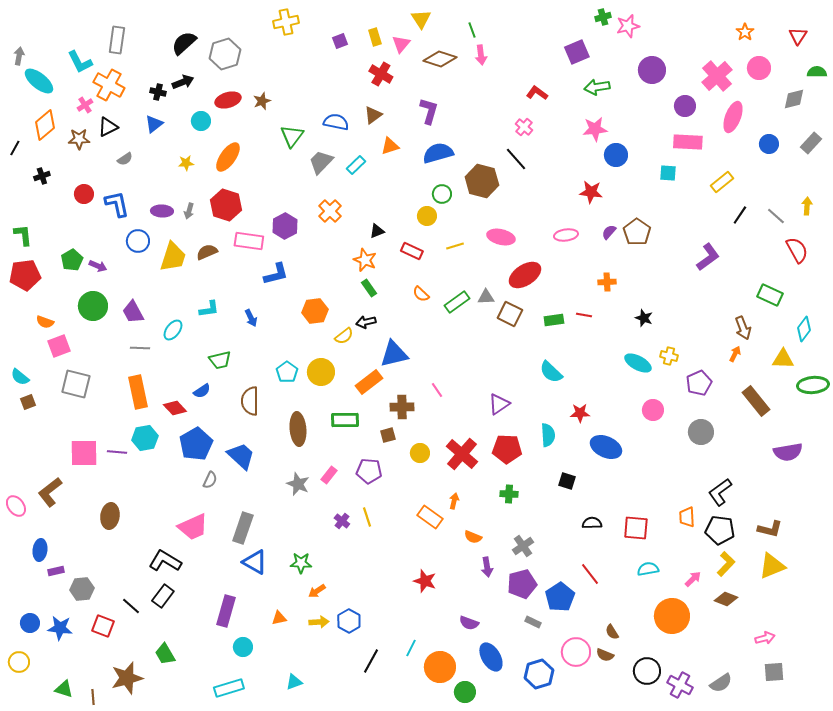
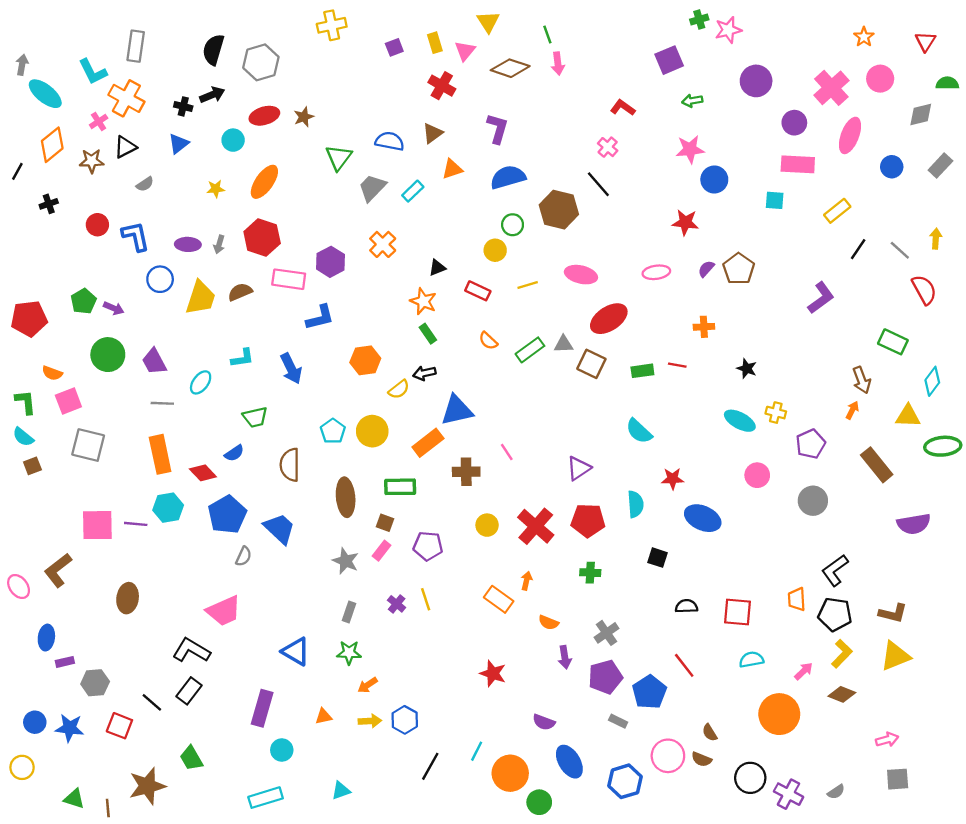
black semicircle: (184, 43) -> (213, 50), turned -32
green arrow: (597, 87) -> (692, 101), size x0.7
green L-shape: (23, 235) -> (26, 402), moved
blue arrow: (251, 318) -> (291, 369), size x1.5
brown square: (388, 435) -> (385, 523), moved, turned 35
gray rectangle: (243, 528) -> (349, 612), moved, size x0.6
gray semicircle: (721, 683) -> (836, 792), size x0.7

